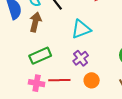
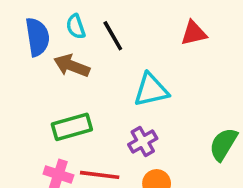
brown arrow: (35, 22) -> (72, 66), turned -90

